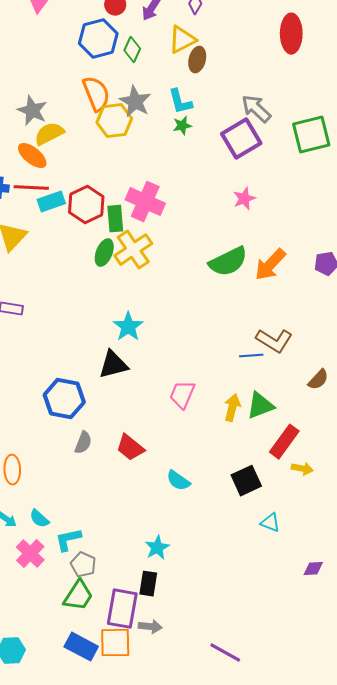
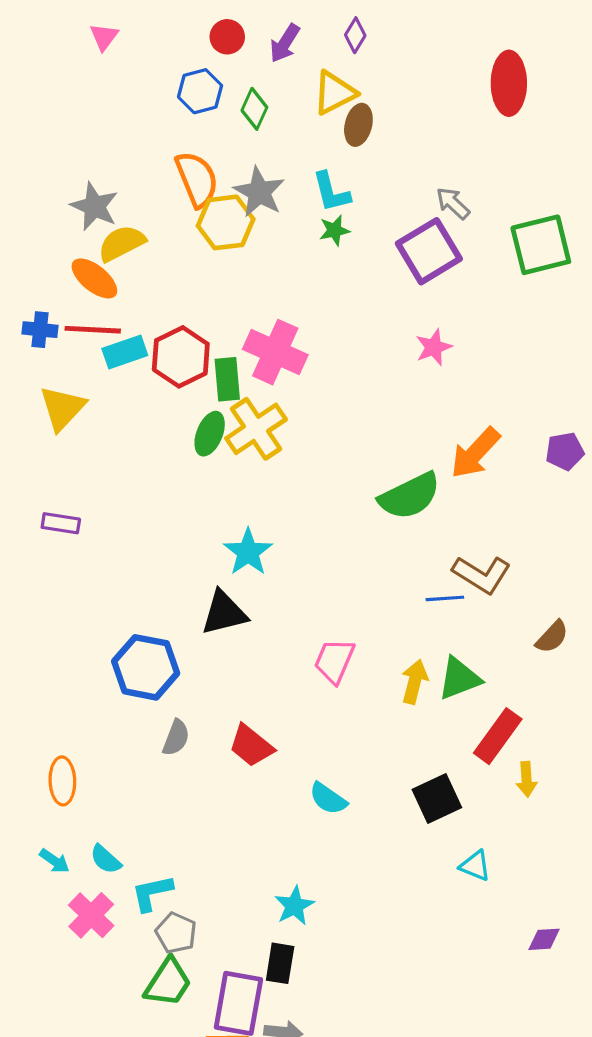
blue hexagon: (98, 39) -> (200, 91), size x0.7
gray arrow: (256, 109) -> (453, 203), size x0.7
green semicircle: (228, 262) -> (410, 496), moved
yellow arrow: (302, 469) -> (526, 779), turned 75

